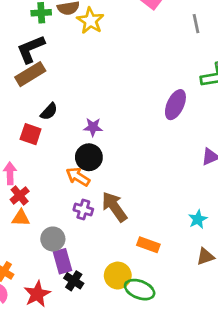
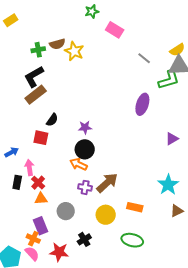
gray line: (196, 24) -> (144, 58), moved, turned -32
brown arrow: (114, 207) -> (107, 183), turned 90
cyan star: (198, 219) -> (168, 185), size x1.5
purple rectangle: (62, 261) -> (40, 226), moved
yellow circle: (118, 276) -> (106, 215), moved
black cross: (74, 281) -> (84, 239), turned 32
red star: (37, 294) -> (59, 252), turned -30

